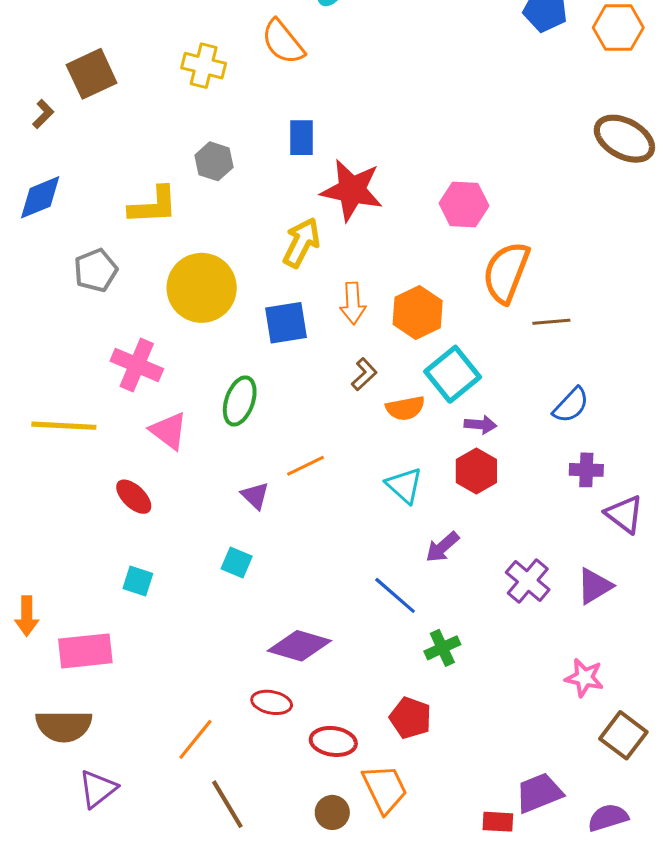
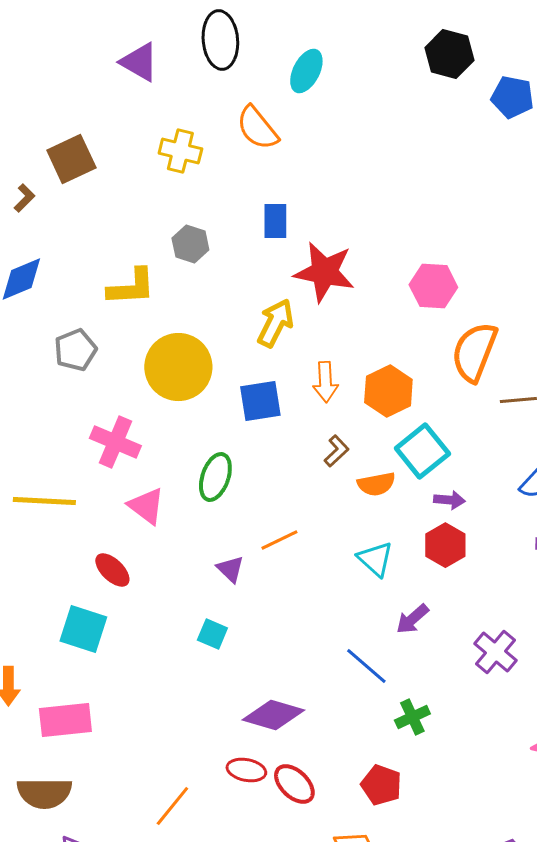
cyan square: (138, 581) -> (83, 629), moved, size x1.6
red ellipse: (333, 741) -> (294, 784), moved, turned 36

